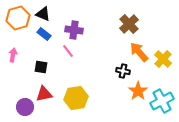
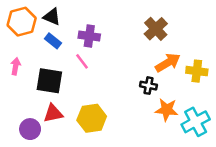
orange arrow: (139, 52) -> (168, 63), turned 100
yellow cross: (163, 59) -> (197, 71), turned -36
black square: (41, 67) -> (49, 81), size x1.6
orange star: (138, 91) -> (167, 110), turned -30

